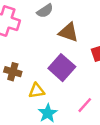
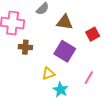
brown cross: (13, 72) -> (25, 47), moved

